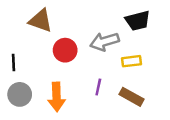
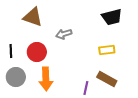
gray arrow: (104, 42) -> (64, 34), moved, size x0.7
red circle: (65, 50) -> (37, 52), moved
purple line: (98, 87) -> (86, 88), moved

